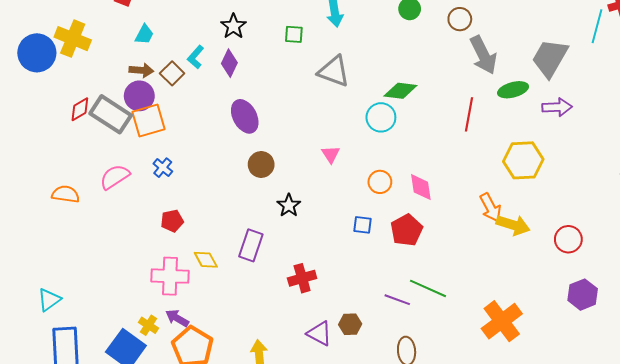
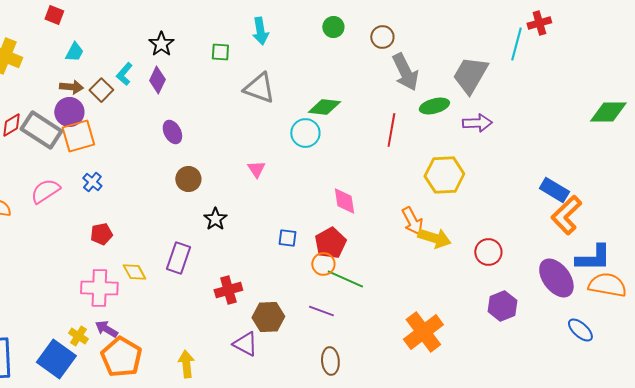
purple ellipse: (245, 116) -> (172, 132), size x0.7
orange circle: (380, 182) -> (323, 264), moved
green line: (428, 288) -> (345, 279), moved
brown hexagon: (350, 324) -> (268, 317), moved, size x1.4

